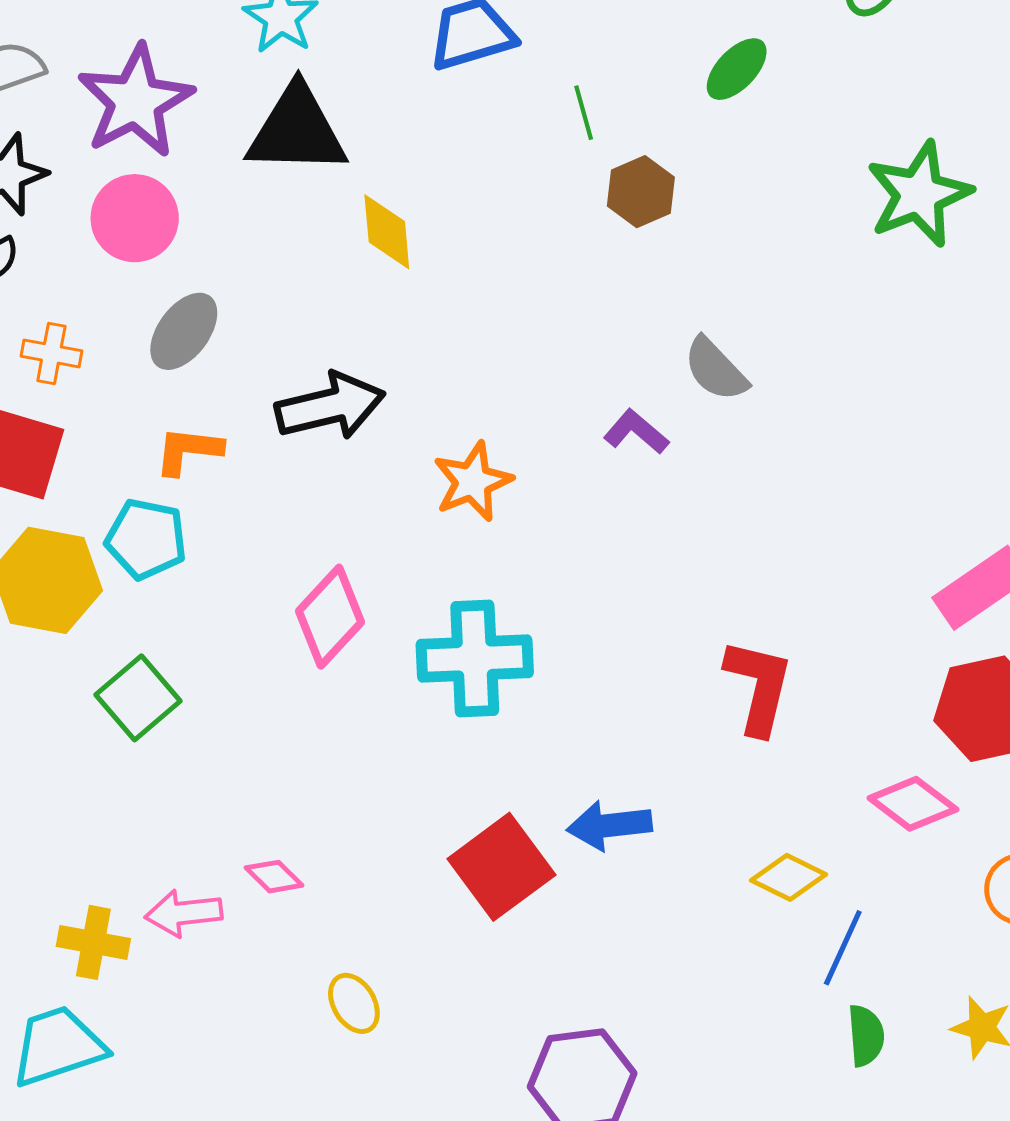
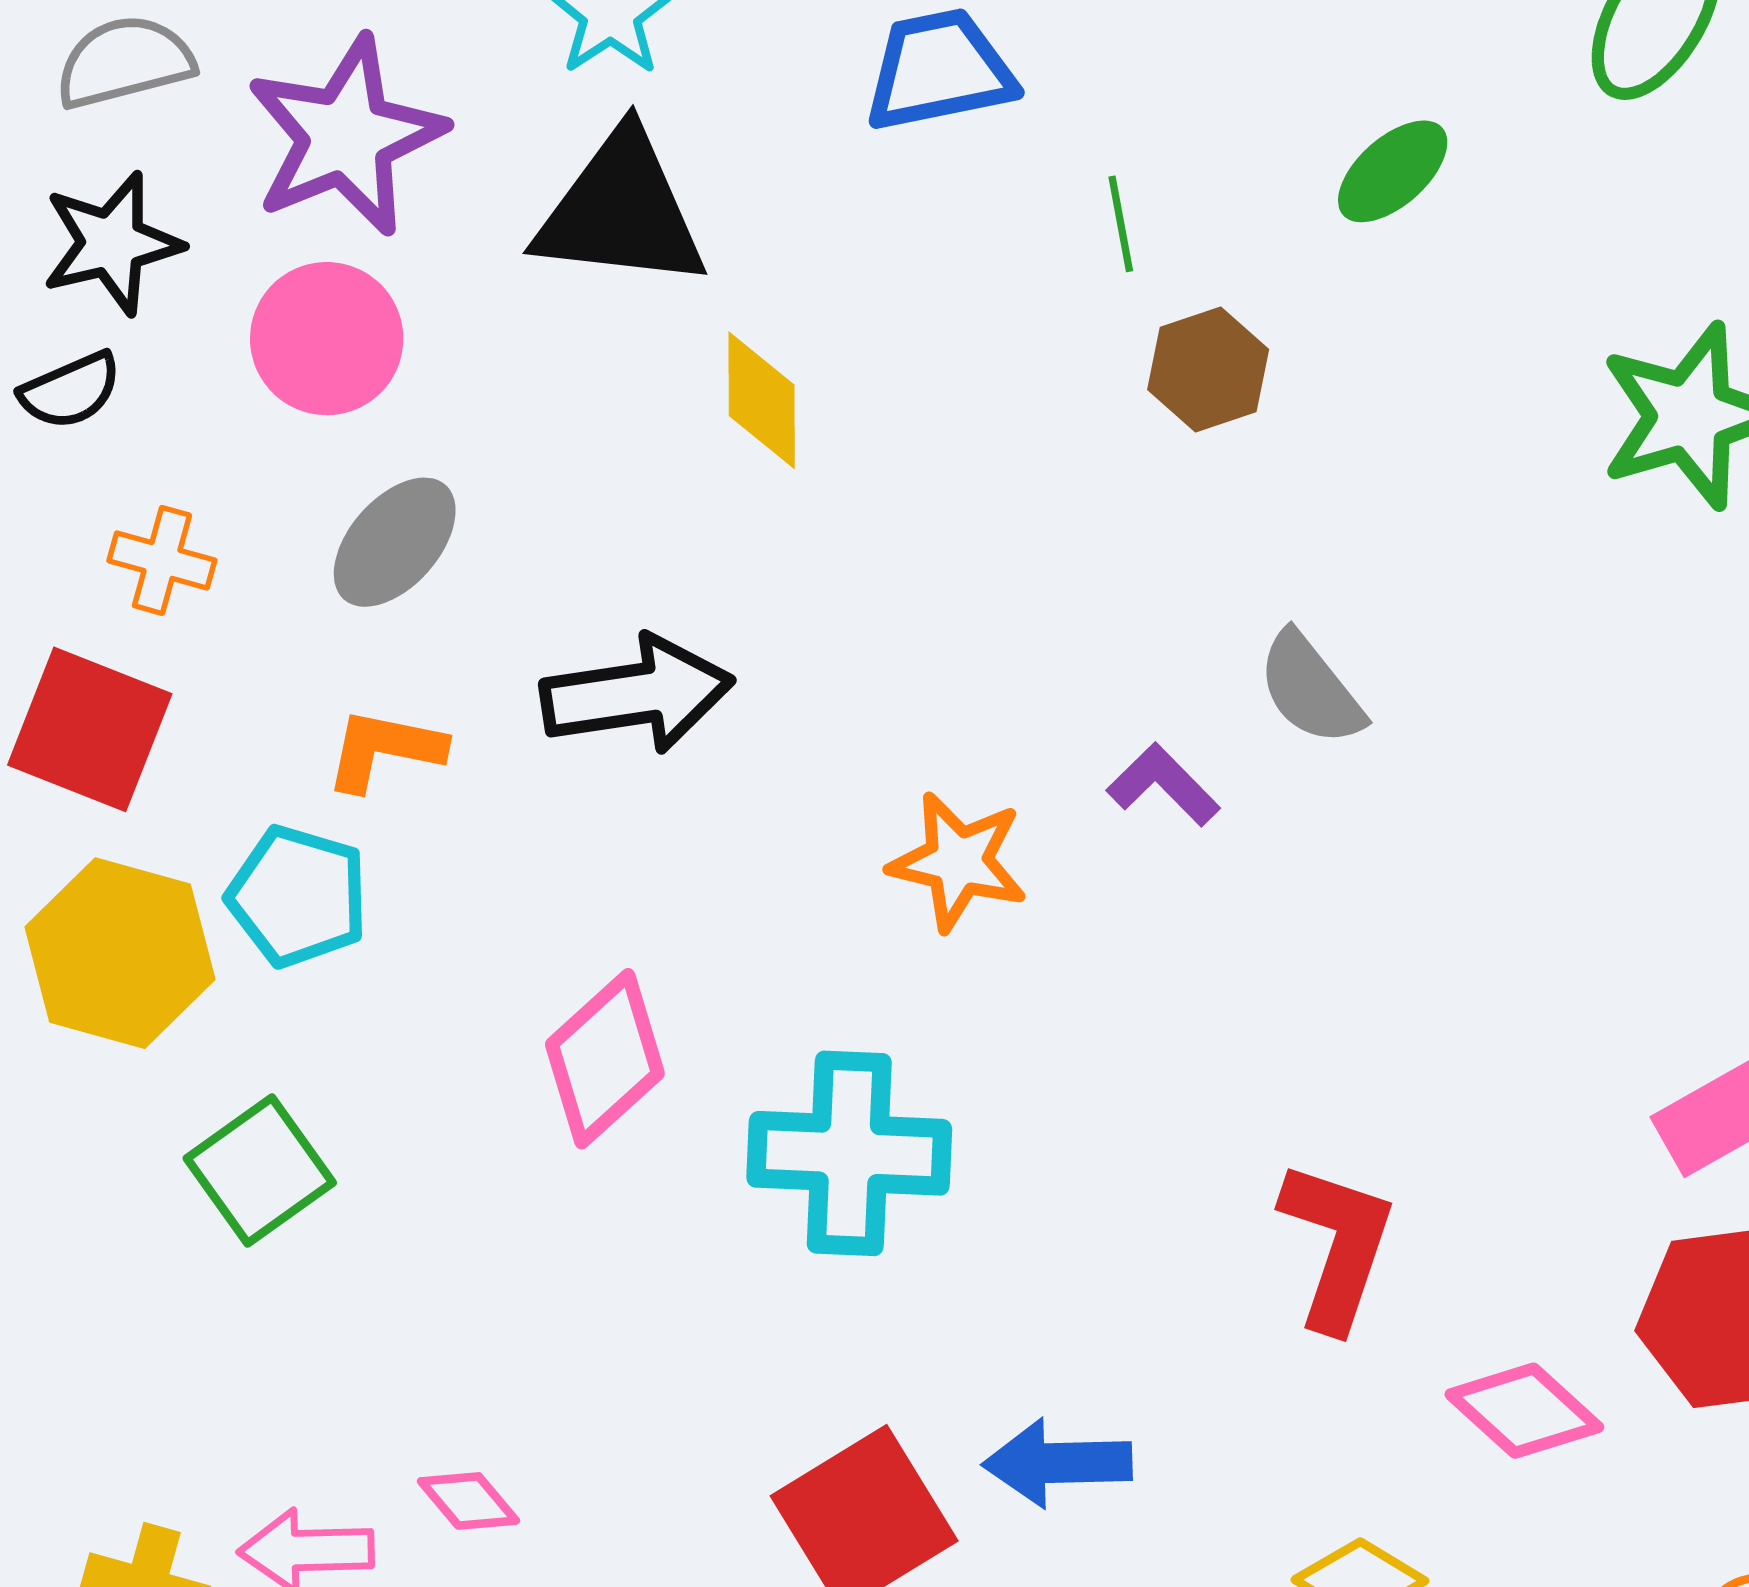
orange star: (473, 482) -> (958, 862), moved, turned 30
pink diamond: (913, 804) -> (1524, 1411), moved

